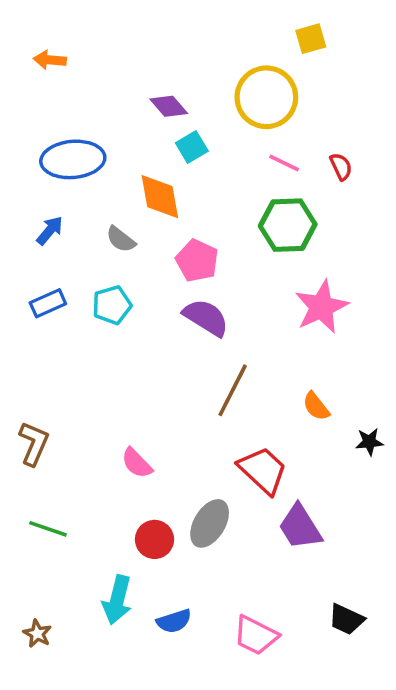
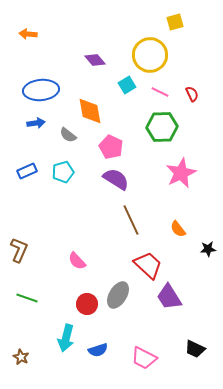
cyan square: (192, 147) -> (127, 85), moved
blue arrow: (50, 230) -> (36, 123), moved, turned 42
brown line: (233, 390) -> (131, 220), turned -52

